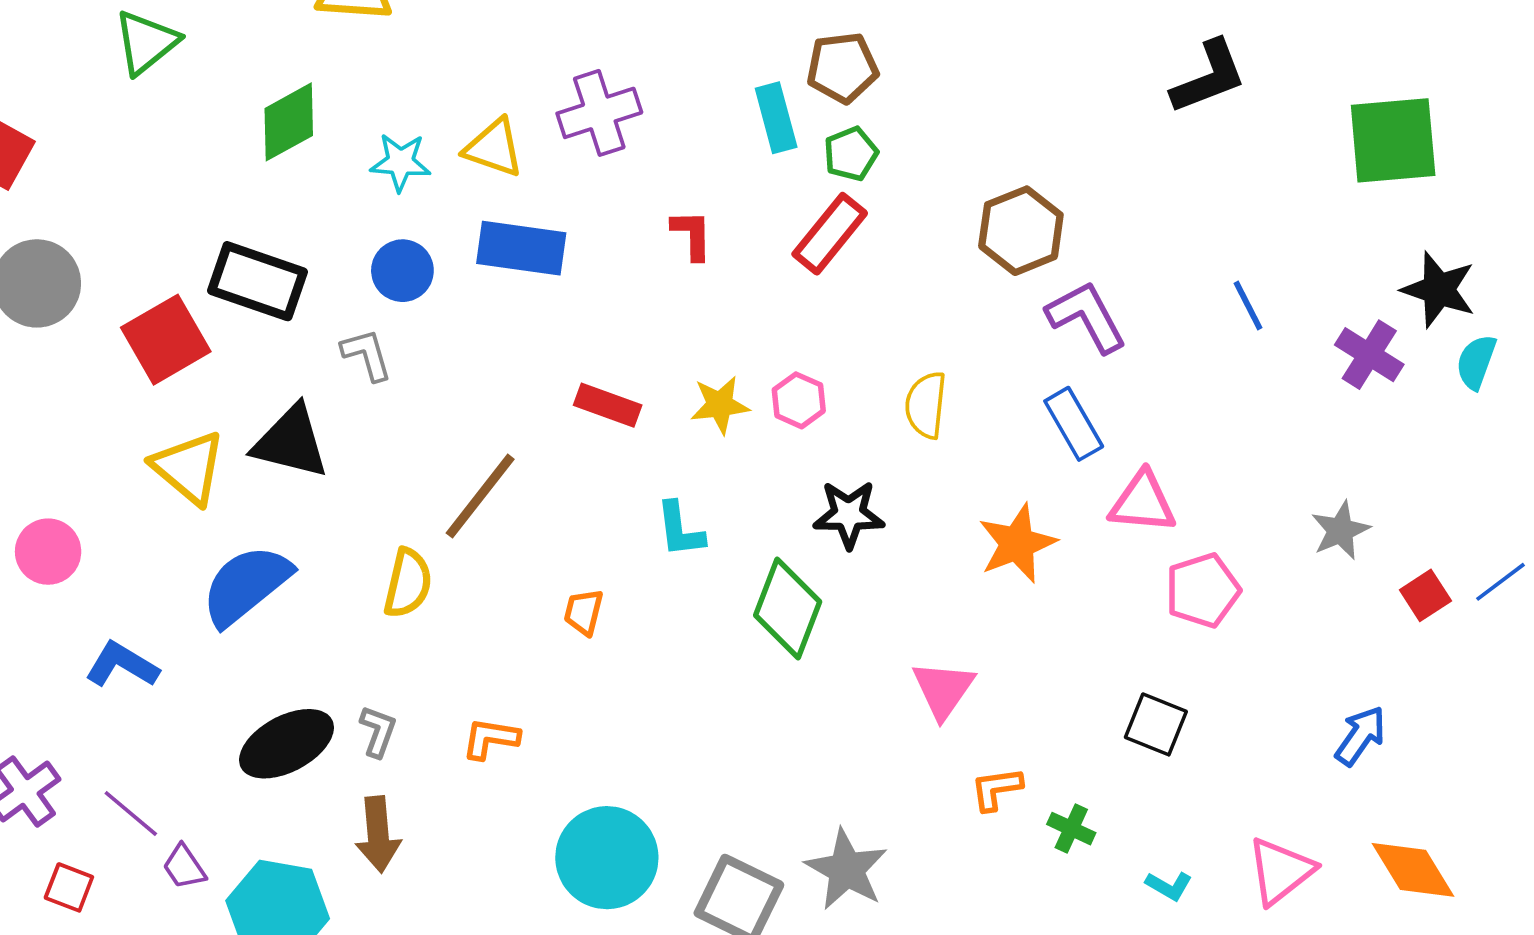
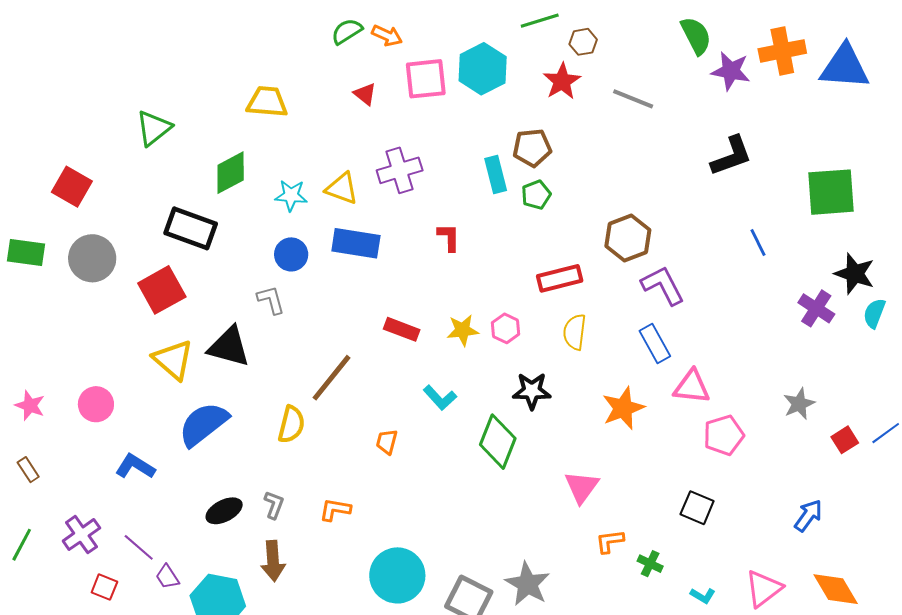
red rectangle: (830, 234) -> (560, 278), moved, turned 36
black rectangle: (258, 281) -> (191, 228), moved
blue line: (1248, 306) -> (758, 242), moved
cyan L-shape: (680, 530) -> (440, 398), turned -36
black ellipse: (287, 744) -> (224, 511), size x0.7

